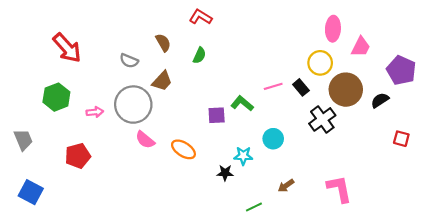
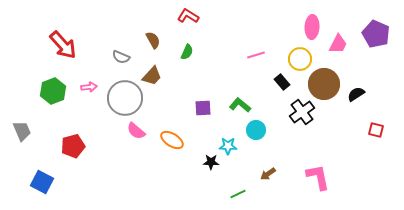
purple pentagon: (401, 70) -> (376, 34), moved
pink line: (273, 86) -> (256, 55), moved
green L-shape: (242, 103) -> (240, 105), moved
pink arrow: (95, 112) -> (89, 87), moved
blue square: (31, 192) -> (42, 182), moved

